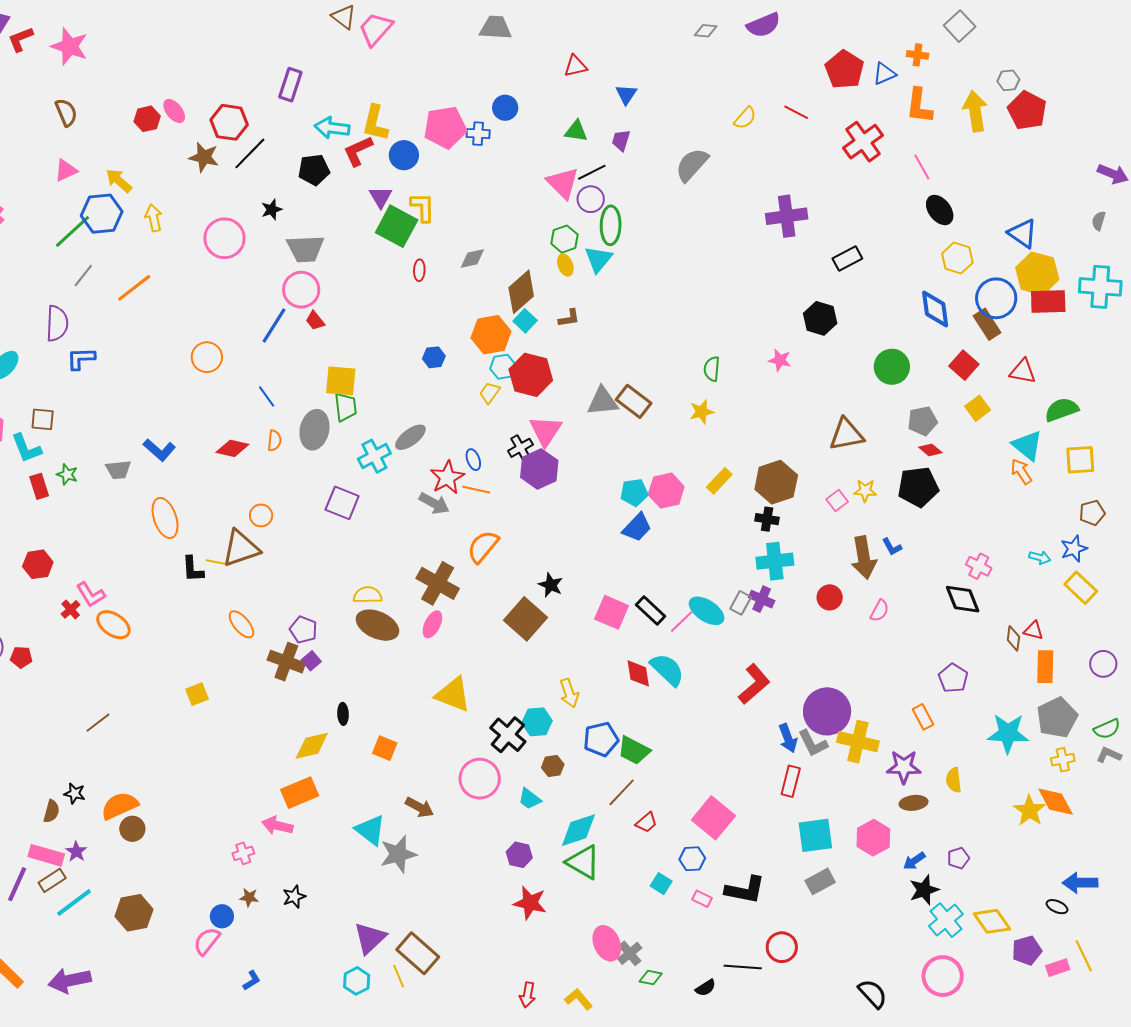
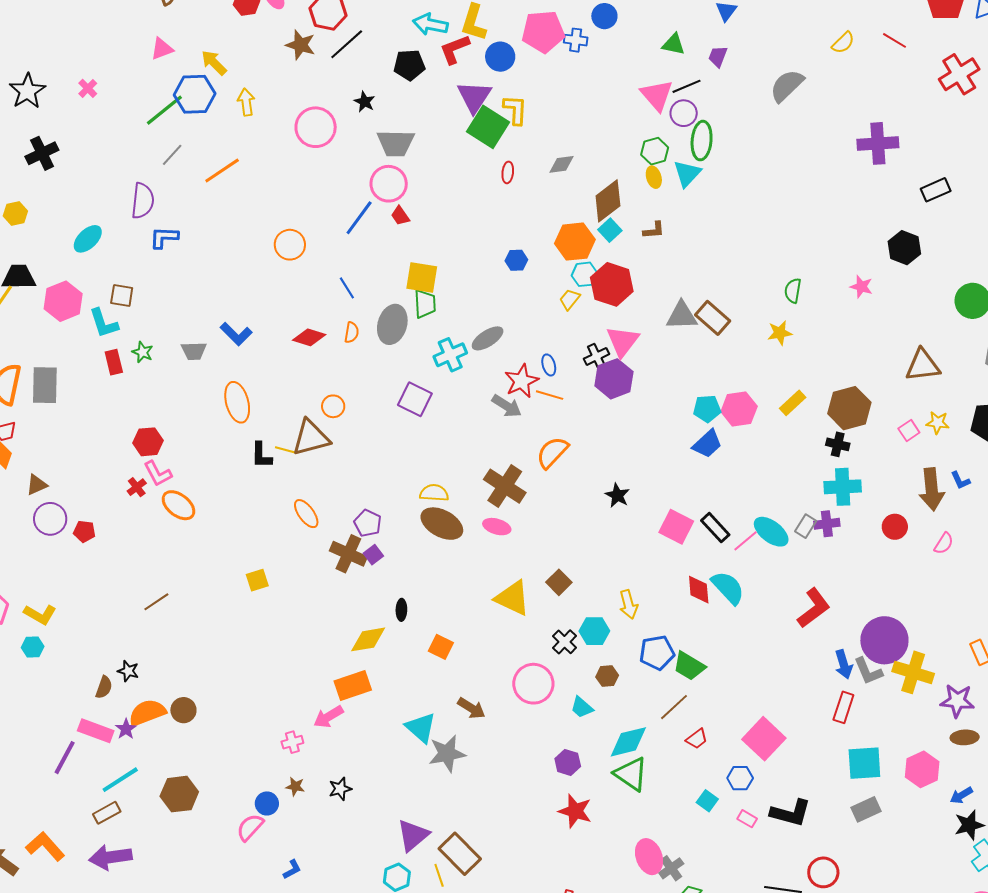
purple triangle: (381, 197) -> (474, 97), size x1.5
black star: (272, 210) -> (365, 102), turned -30
red hexagon: (38, 564) -> (148, 442), moved
purple cross: (762, 599) -> (827, 524), turned -35
brown square: (525, 619) -> (559, 582), moved, size x0.6
pink ellipse: (432, 624) -> (497, 527), turned 76
black cross: (508, 735) -> (565, 642), size x0.7
orange semicircle: (120, 806) -> (147, 712), moved
pink arrow: (277, 826) -> (328, 717), turned -48
brown rectangle: (52, 880) -> (107, 813), moved

